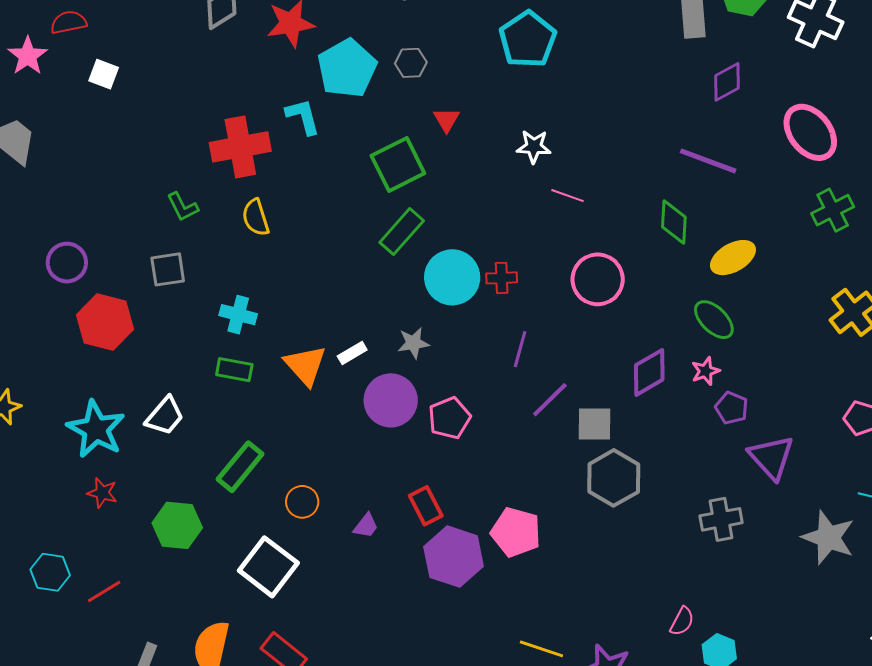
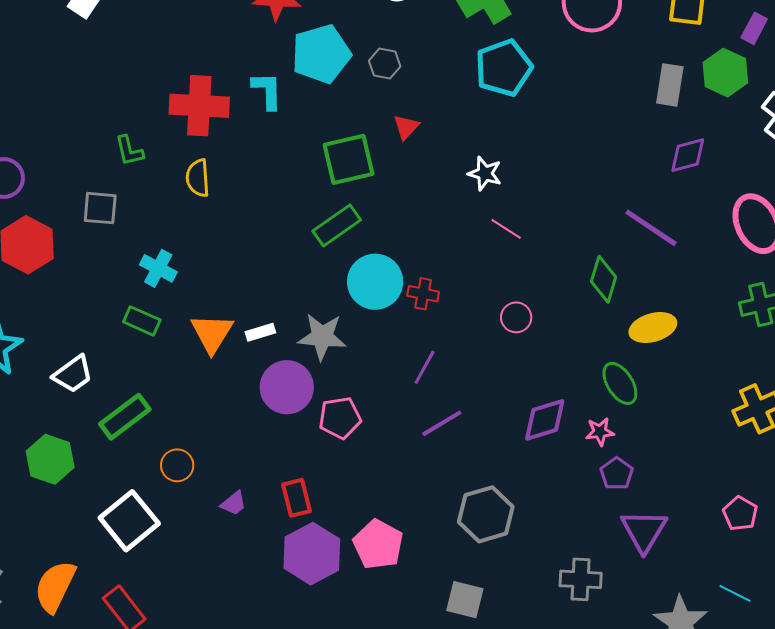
pink circle: (598, 279) -> (516, 317), size x0.6
gray star: (413, 343) -> (322, 337), size x1.5
white trapezoid: (165, 416) -> (73, 374), moved
gray square: (594, 424) -> (465, 600), moved

